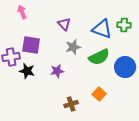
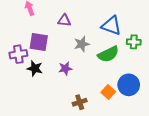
purple triangle: (64, 24) -> (64, 20), moved, turned -40
green cross: (124, 25) -> (134, 42), moved
blue circle: (125, 67) -> (129, 85), moved

